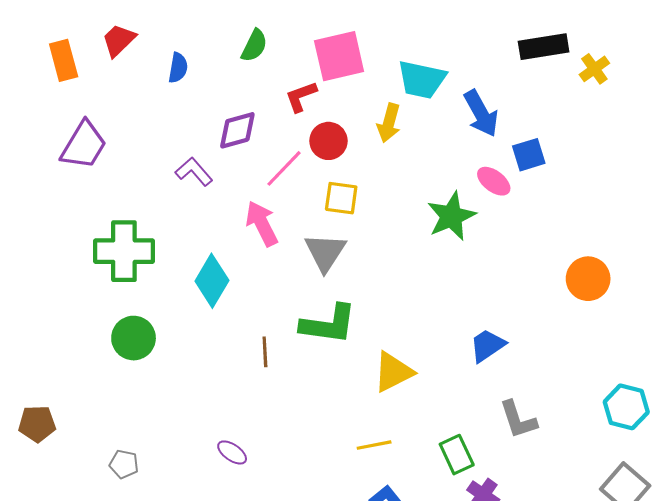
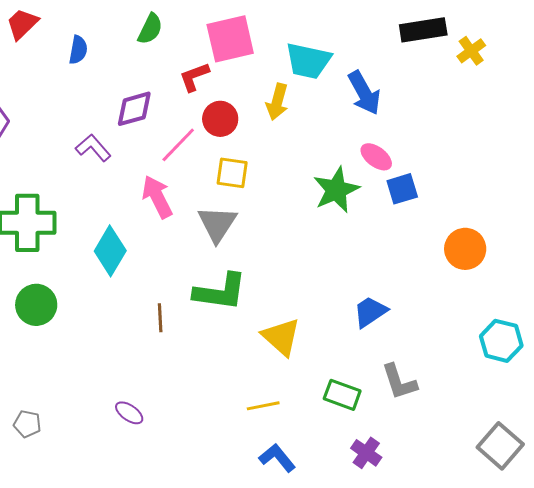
blue square: (529, 155) -> (402, 189), moved
yellow triangle: (393, 372) -> (281, 337), turned -51
cyan hexagon: (626, 407) -> (501, 341), moved
green rectangle: (457, 455) -> (342, 395), moved, turned -45

